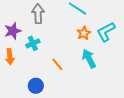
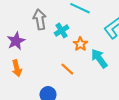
orange star: (84, 33) -> (80, 44), moved
cyan cross: (33, 43) -> (62, 31), moved

